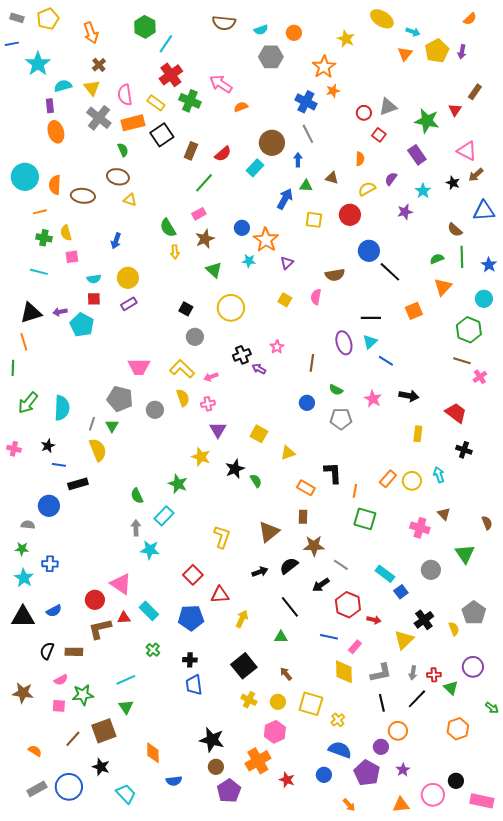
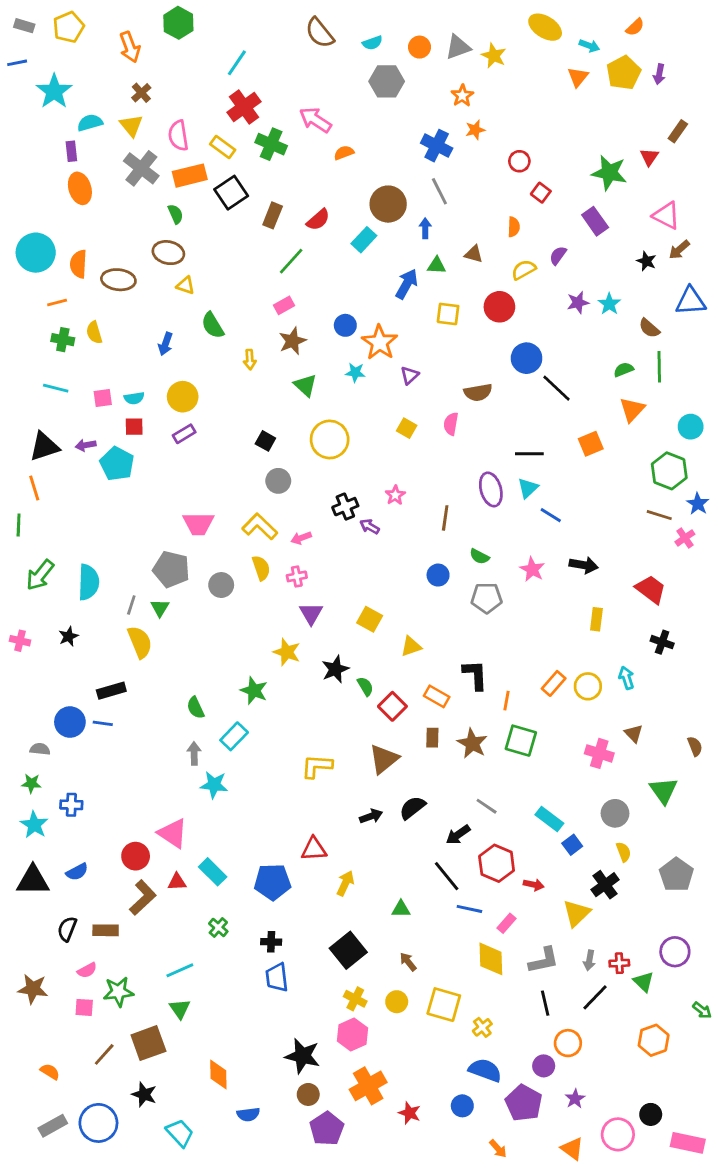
orange semicircle: (470, 19) -> (635, 27), moved
brown semicircle: (224, 23) -> (320, 33), turned 45
green hexagon: (145, 27) -> (178, 23), moved
orange star: (324, 67) -> (462, 96), size x0.7
gray triangle: (388, 107) -> (458, 47), moved
cyan star: (423, 191) -> (609, 304), moved
green semicircle: (168, 228) -> (213, 325), moved
pink square: (72, 257) -> (103, 398), moved
blue star: (489, 265) -> (698, 504), moved
blue line: (59, 465) -> (103, 723), moved
yellow L-shape: (222, 537) -> (317, 766), turned -105
brown star: (314, 546) -> (472, 743), moved, turned 30
red square: (193, 575) -> (392, 706), moved
black line: (290, 607) -> (447, 876), moved
brown L-shape: (100, 629) -> (143, 898), turned 150
yellow semicircle: (454, 629) -> (624, 852), moved
pink hexagon: (275, 732) -> (352, 1035), moved
orange triangle: (401, 805) -> (572, 1149), turned 42

